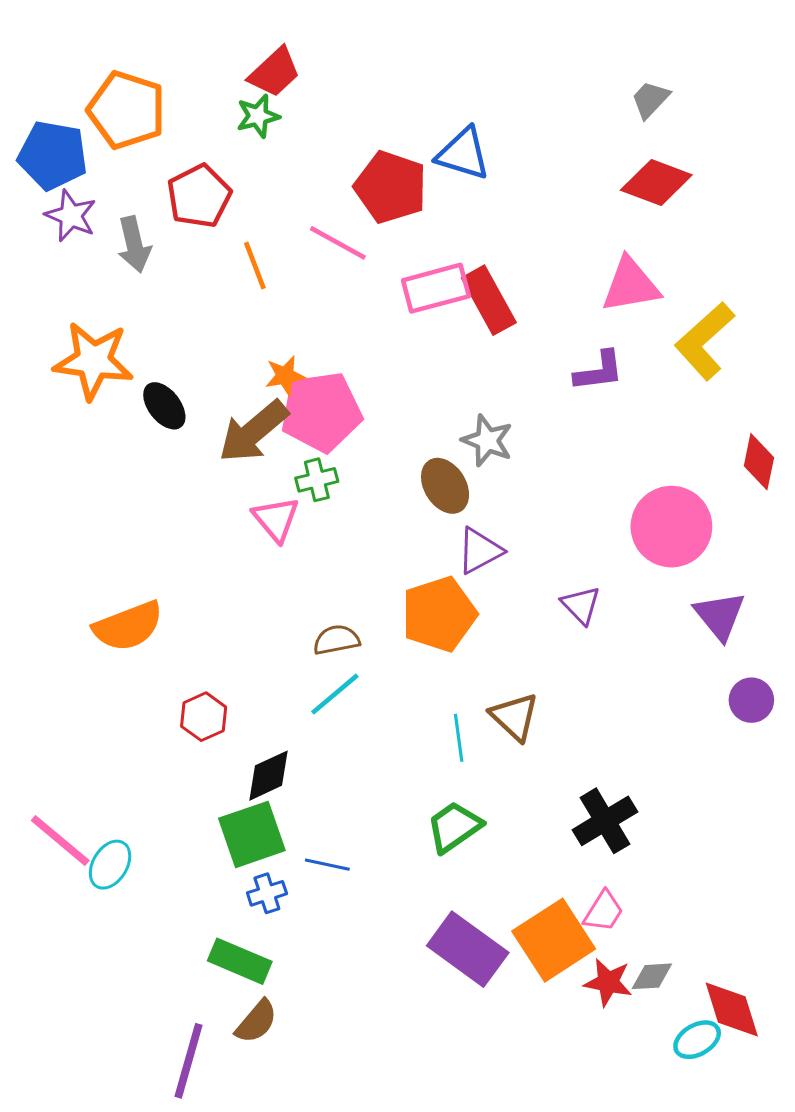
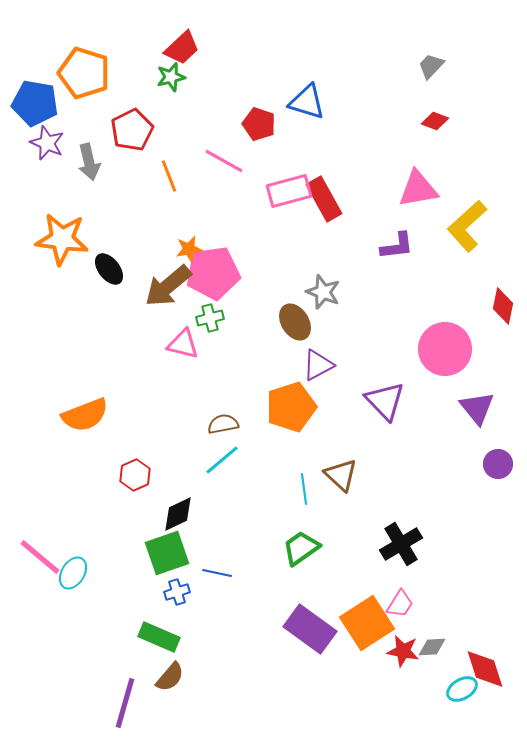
red diamond: (656, 182) -> (435, 121), size x0.6
red pentagon: (391, 187) -> (259, 124), size x0.7
pink triangle: (276, 519) -> (183, 344), turned -36
purple triangle: (581, 605) -> (385, 401), size x1.5

